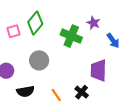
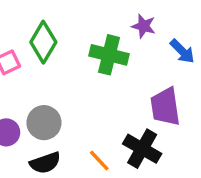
gray circle: (39, 60) -> (44, 123), moved
black cross: (82, 92) -> (142, 149), size x1.5

